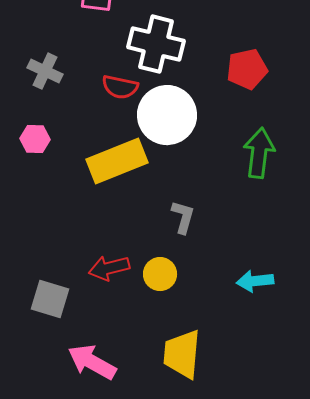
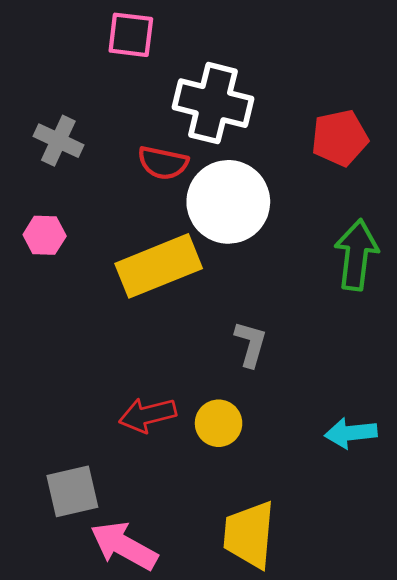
gray square: (50, 299) -> (72, 491), moved, turned -30

